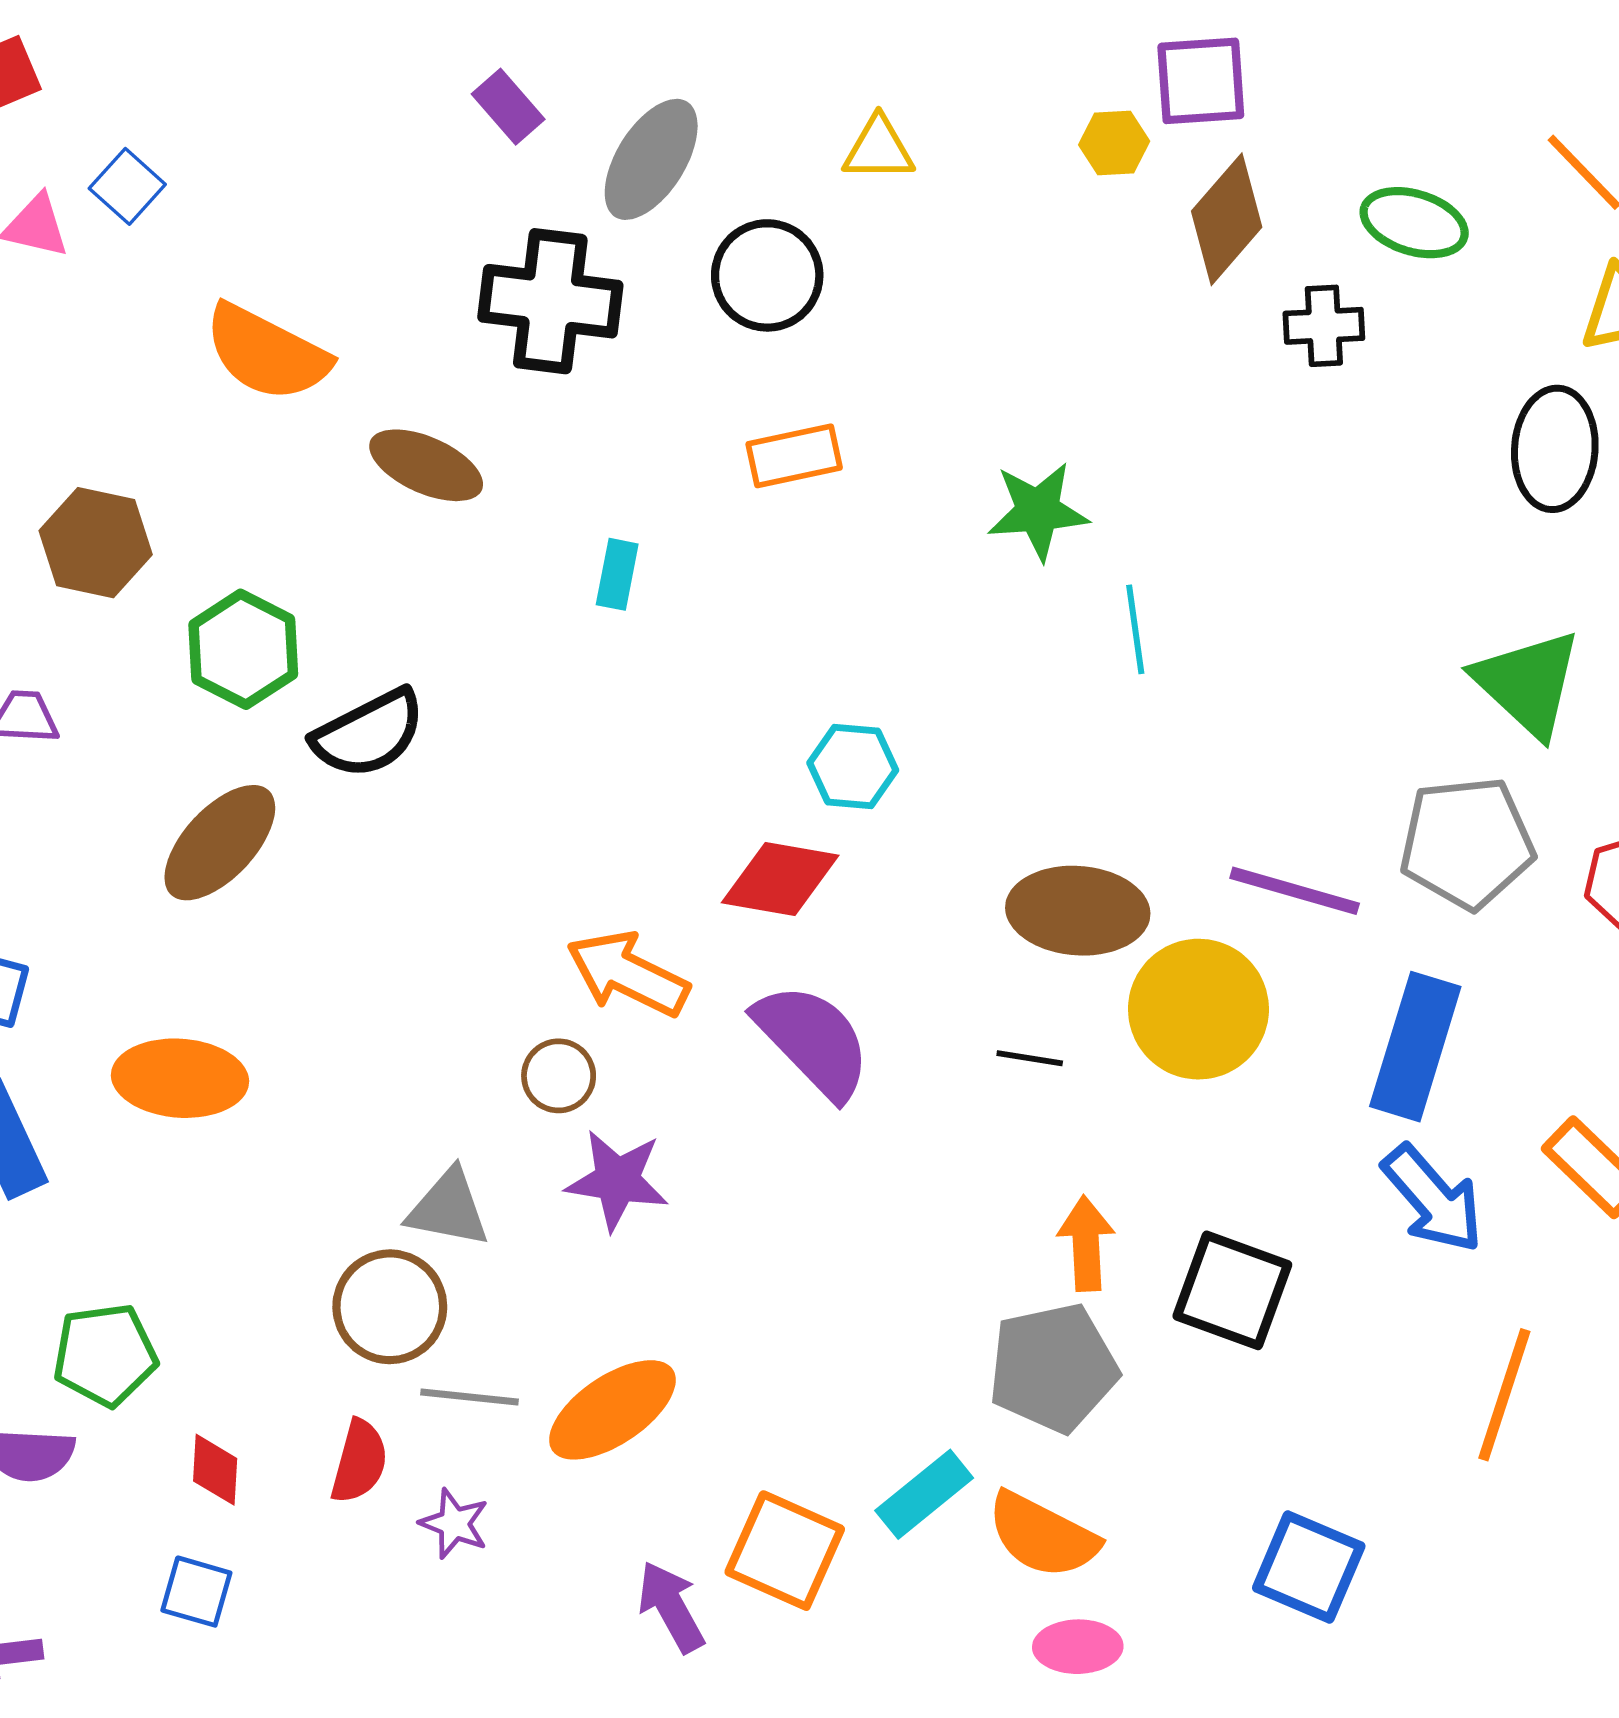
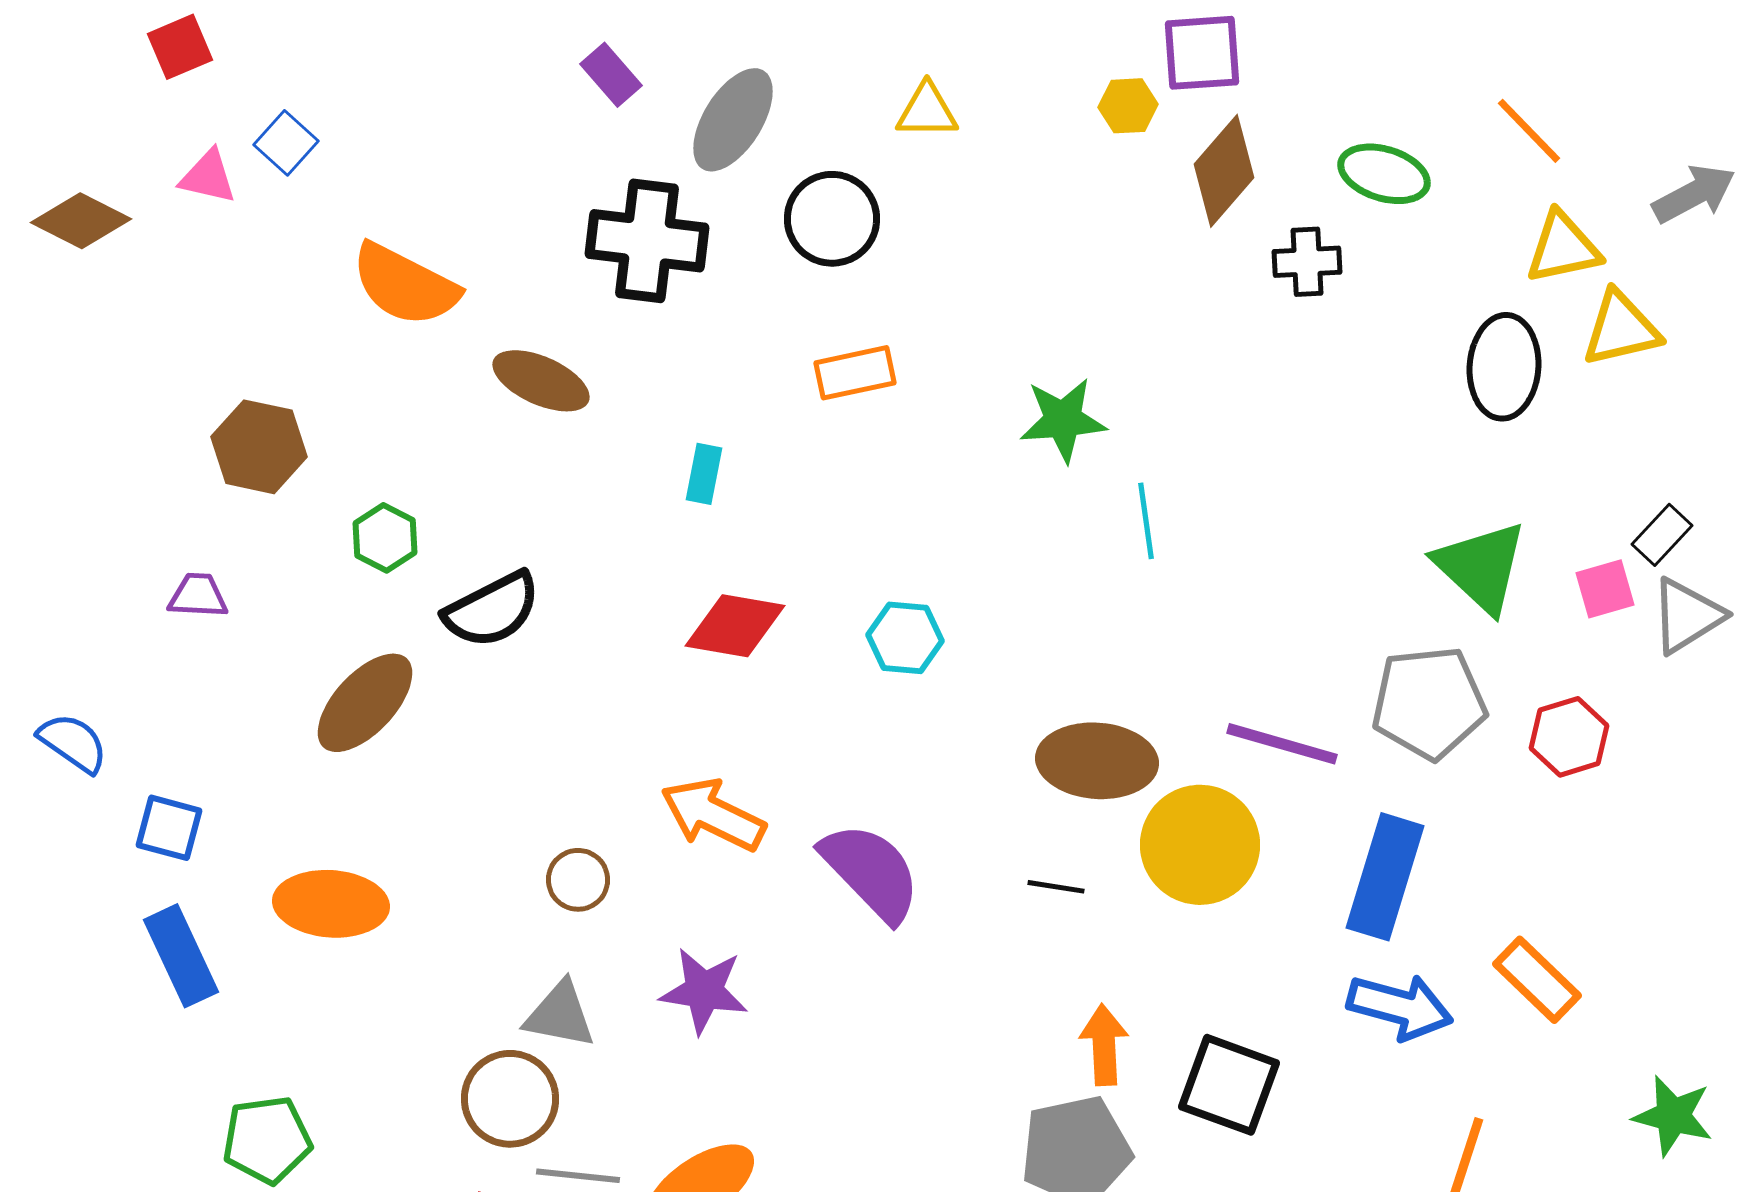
green hexagon: (243, 649) -> (385, 538), size x0.7
red diamond: (780, 879) -> (735, 626), moved
brown circle: (559, 1076) -> (578, 880), moved
blue arrow: (1433, 1199) -> (1400, 1007), turned -34

